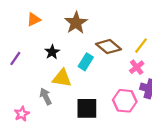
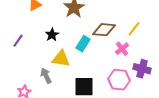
brown diamond: (108, 47) -> (104, 30), turned -35
pink cross: (137, 67) -> (122, 49), moved

